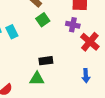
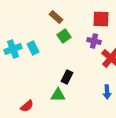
black rectangle: (46, 61) -> (67, 77), turned -56

